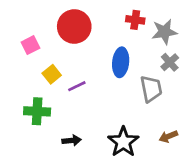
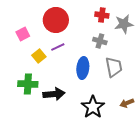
blue ellipse: (121, 62) -> (83, 68), moved
gray cross: (170, 62) -> (100, 41), moved, turned -32
purple line: (77, 86) -> (58, 47), moved
black arrow: (72, 141) -> (54, 94), moved, size x1.5

